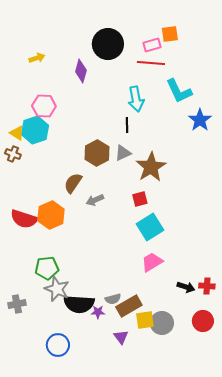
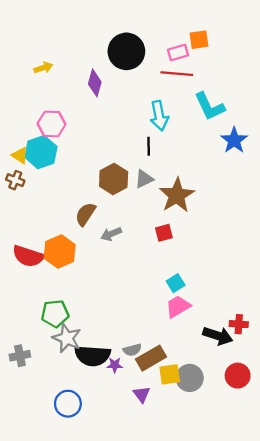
cyan square: (150, 227) -> (176, 283), moved, size x0.6
red cross: (207, 286) -> (239, 324), moved
black arrow: (186, 287) -> (218, 336), size x1.4

